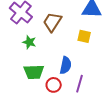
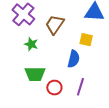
blue semicircle: (66, 65) -> (74, 59), moved

